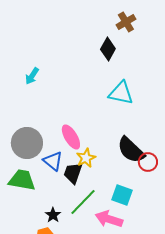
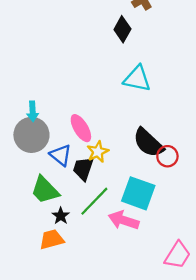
cyan arrow: (32, 76) -> (33, 111), moved, turned -36
green trapezoid: (22, 180) -> (45, 190), moved, turned -144
cyan square: (122, 195) -> (138, 193), size x1.4

